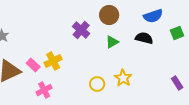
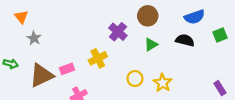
yellow cross: (53, 61) -> (98, 58), moved
pink rectangle: (33, 65) -> (67, 69), turned -64
yellow circle: (97, 84) -> (135, 79), moved

